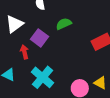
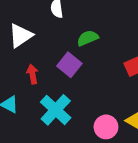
purple square: (39, 38) -> (69, 65), moved

